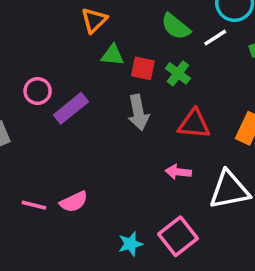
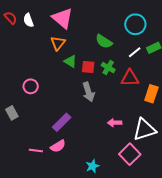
white line: (215, 38) -> (135, 52), moved
green triangle: (113, 55) -> (70, 61), turned 32
purple rectangle: (71, 108) -> (62, 122), moved
red triangle: (194, 124) -> (130, 78), moved
pink square: (178, 236) -> (130, 154), moved

